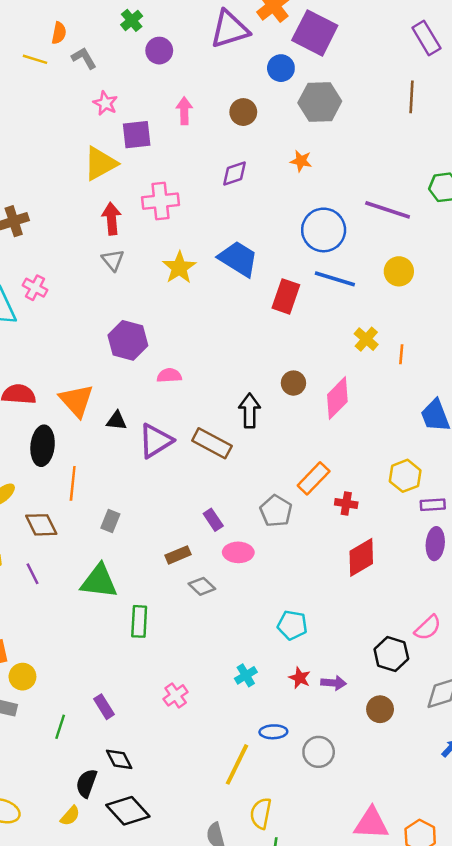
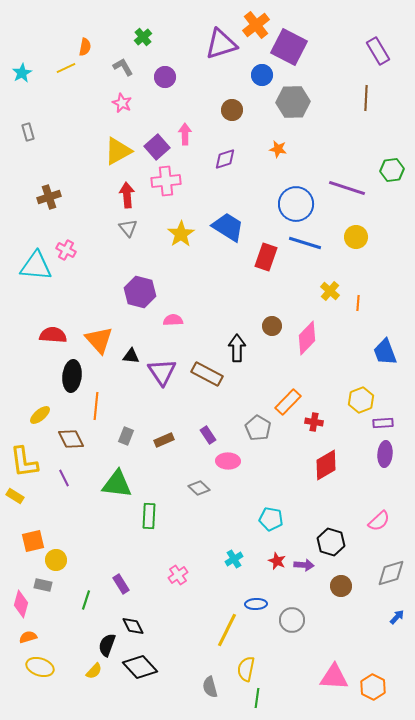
purple circle: (159, 51) -> (165, 77), moved
gray L-shape: (84, 58) -> (123, 67), moved
yellow line: (35, 59) -> (66, 68), turned -42
pink arrow: (184, 111) -> (185, 134), moved
purple square: (137, 135) -> (157, 147), moved, turned -35
purple triangle: (155, 441) -> (162, 372), turned -32
brown rectangle: (178, 555) -> (164, 440), moved
black hexagon: (391, 654) -> (331, 542), moved

